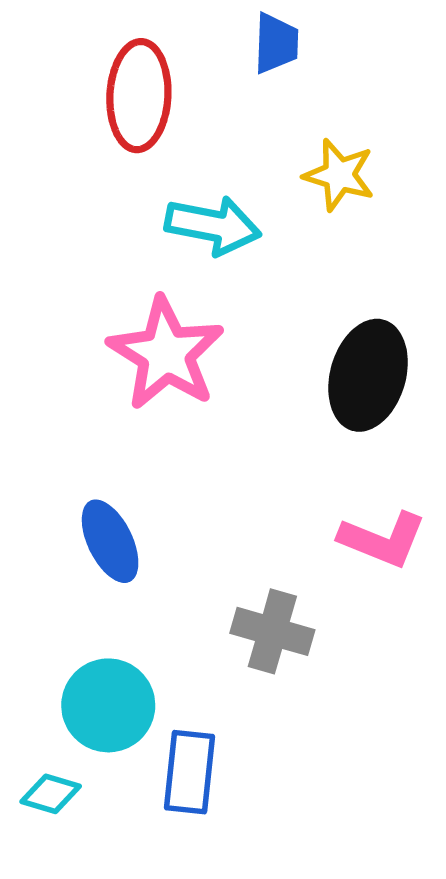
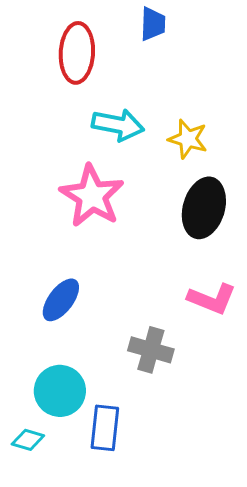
yellow star: (339, 175) -> (188, 139), moved
blue ellipse: (110, 541) -> (61, 300), turned 63

